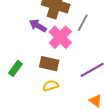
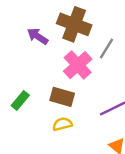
purple arrow: (38, 26) -> (38, 36), moved

